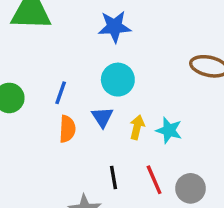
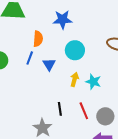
cyan circle: (118, 80) -> (75, 50), moved
blue triangle: (102, 117) -> (49, 64), moved
orange semicircle: (67, 129) -> (38, 39), moved

